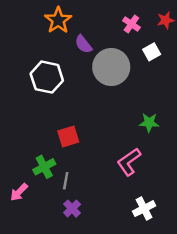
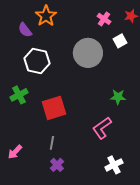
purple semicircle: (83, 44) -> (25, 30), moved
red square: (68, 136) -> (54, 108), size x1.4
green cross: (44, 167) -> (19, 95), moved

